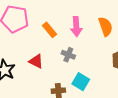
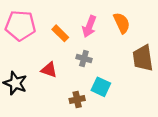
pink arrow: (76, 27) -> (89, 26), turned 30

